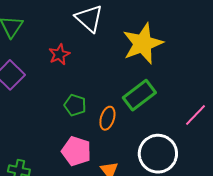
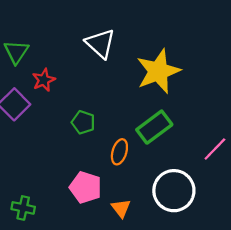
red star: (59, 54) -> (44, 80), moved
green pentagon: (75, 105) -> (83, 122), moved

